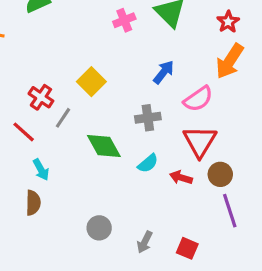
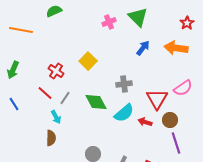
red star: (228, 22) -> (187, 23), moved
orange arrow: (230, 61) -> (176, 48), turned 65
blue arrow: (164, 72) -> (143, 48), moved
pink semicircle: (198, 99) -> (183, 88), moved
gray line: (63, 118) -> (65, 98), moved
cyan semicircle: (148, 163) -> (124, 113), size x1.5

